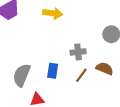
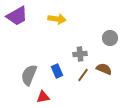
blue rectangle: (53, 71) -> (57, 71), turned -32

